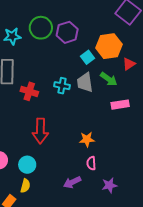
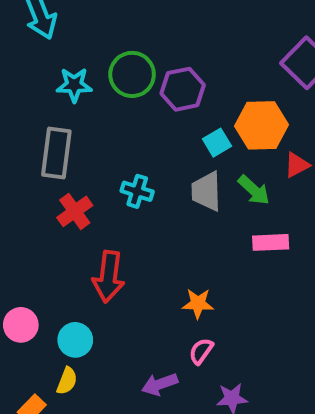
cyan cross: (62, 86) -> (137, 191), moved
red cross: (29, 91) -> (75, 211), moved, turned 30
pink semicircle: (91, 163) -> (201, 351), turned 32

